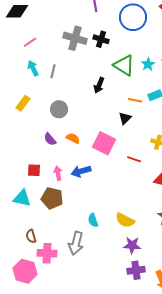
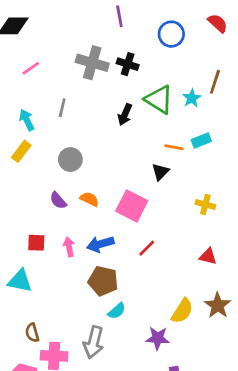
blue circle: (133, 17) -> (171, 34), size x0.7
cyan arrow: (33, 68) -> (27, 120), moved
black arrow: (99, 85) -> (125, 115), moved
red line: (134, 159) -> (147, 248), moved, turned -64
brown pentagon: (52, 198) -> (103, 281), moved
cyan semicircle: (93, 220) -> (117, 311), turned -112
yellow semicircle: (125, 220) -> (182, 311), moved, turned -84
purple star: (132, 245) -> (158, 338), moved

